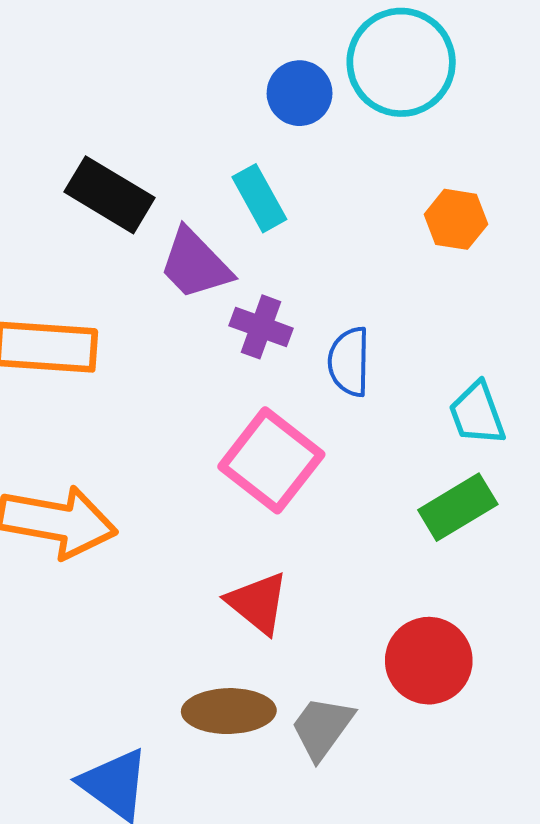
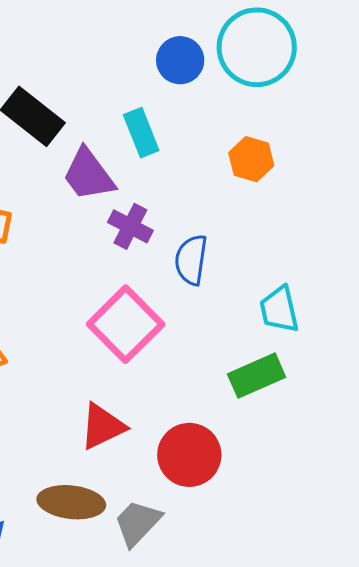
orange hexagon: (456, 219) -> (251, 159), moved
red triangle: (258, 603) -> (102, 426), turned 48
red circle: (429, 661) -> (189, 455), moved

